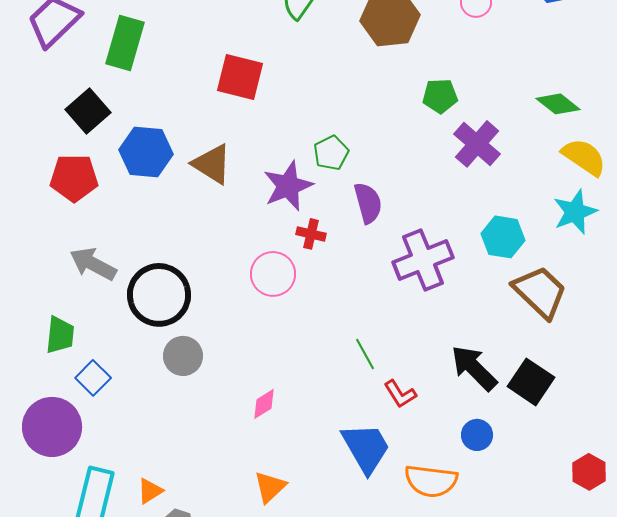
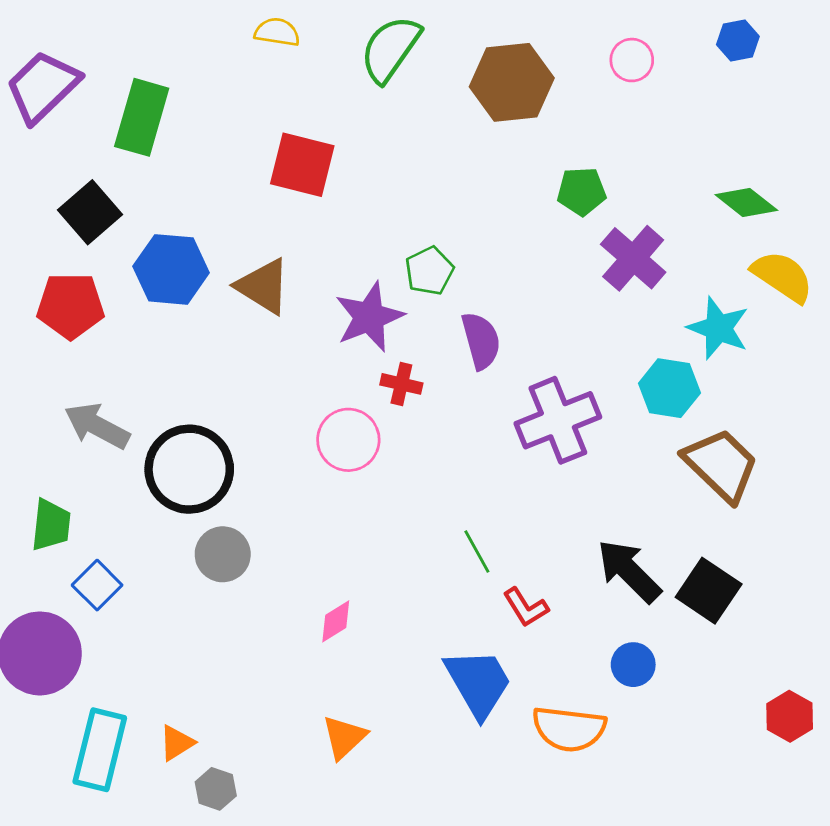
cyan star: (575, 212) -> (718, 328), moved, turned -30

